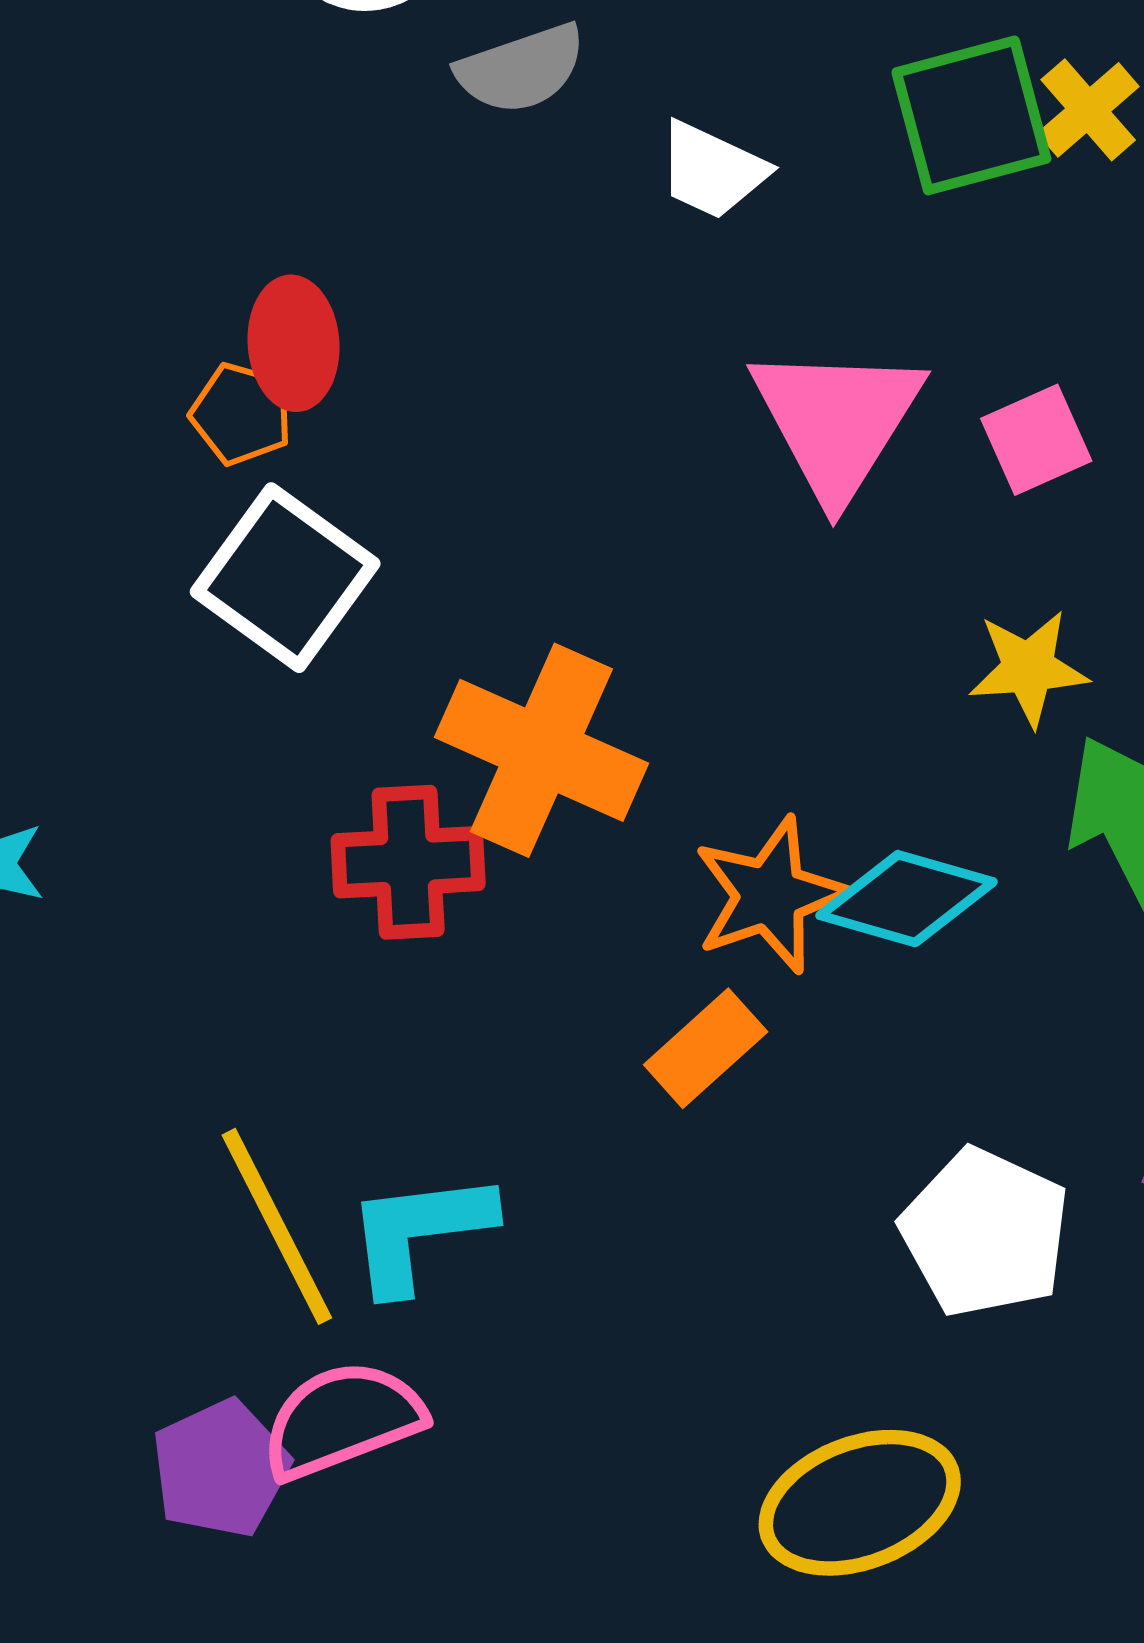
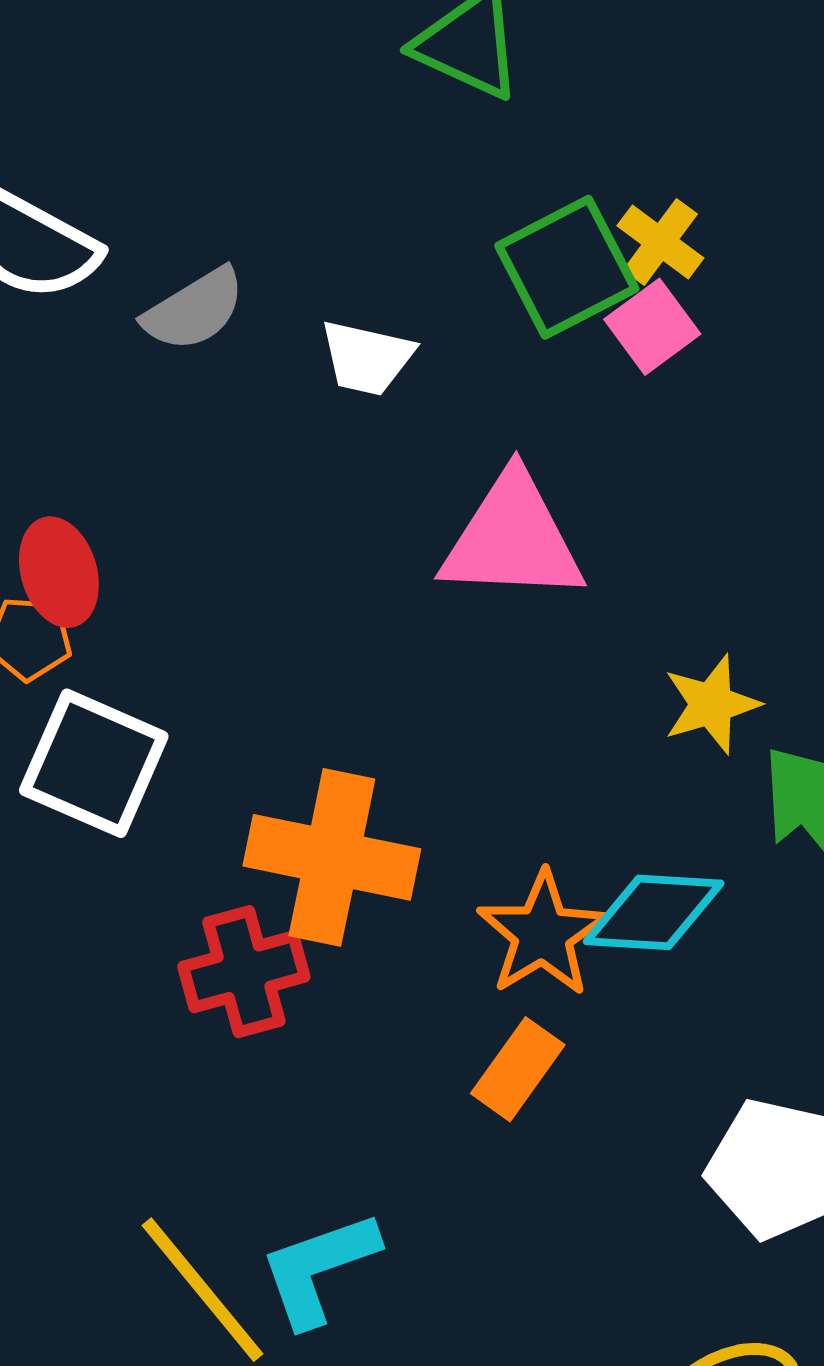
pink triangle: (837, 421) -> (512, 538), turned -47
pink square: (1036, 440) -> (652, 327), moved

